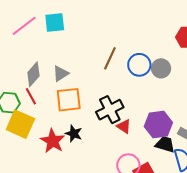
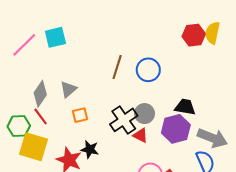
gray circle: (161, 68) -> (145, 114), moved
orange square: (69, 100) -> (80, 115), size x0.6
black trapezoid: (165, 144) -> (185, 107), moved

